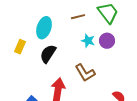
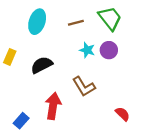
cyan ellipse: (44, 28) -> (37, 22), moved
black semicircle: (48, 54) -> (42, 65), turned 30

